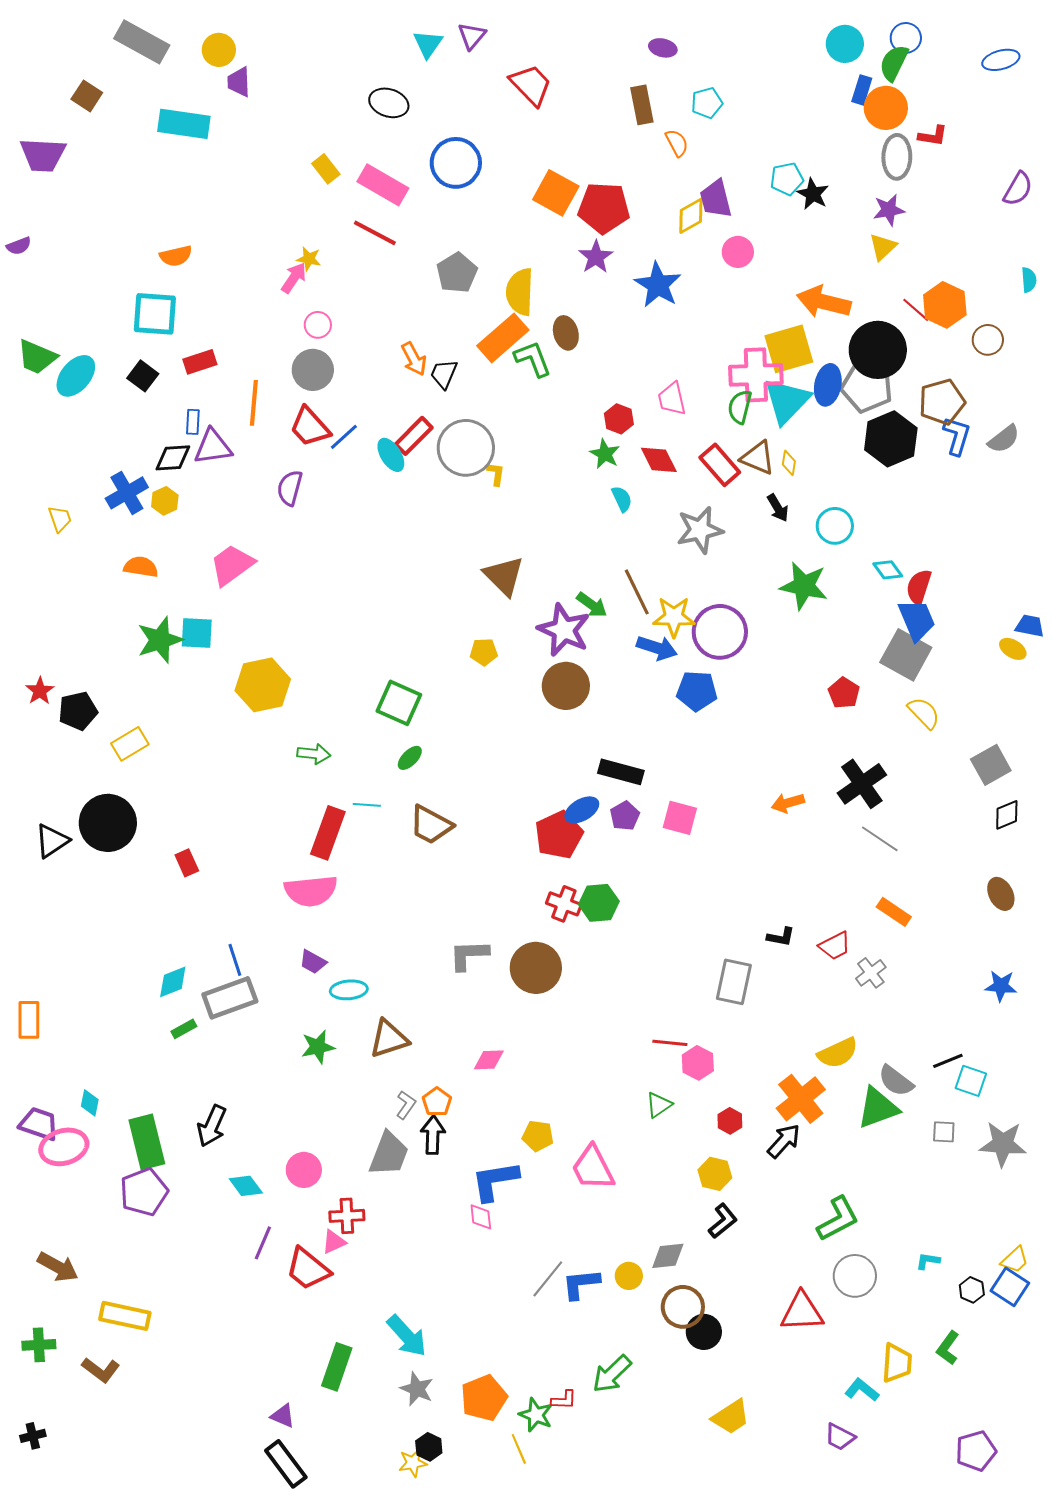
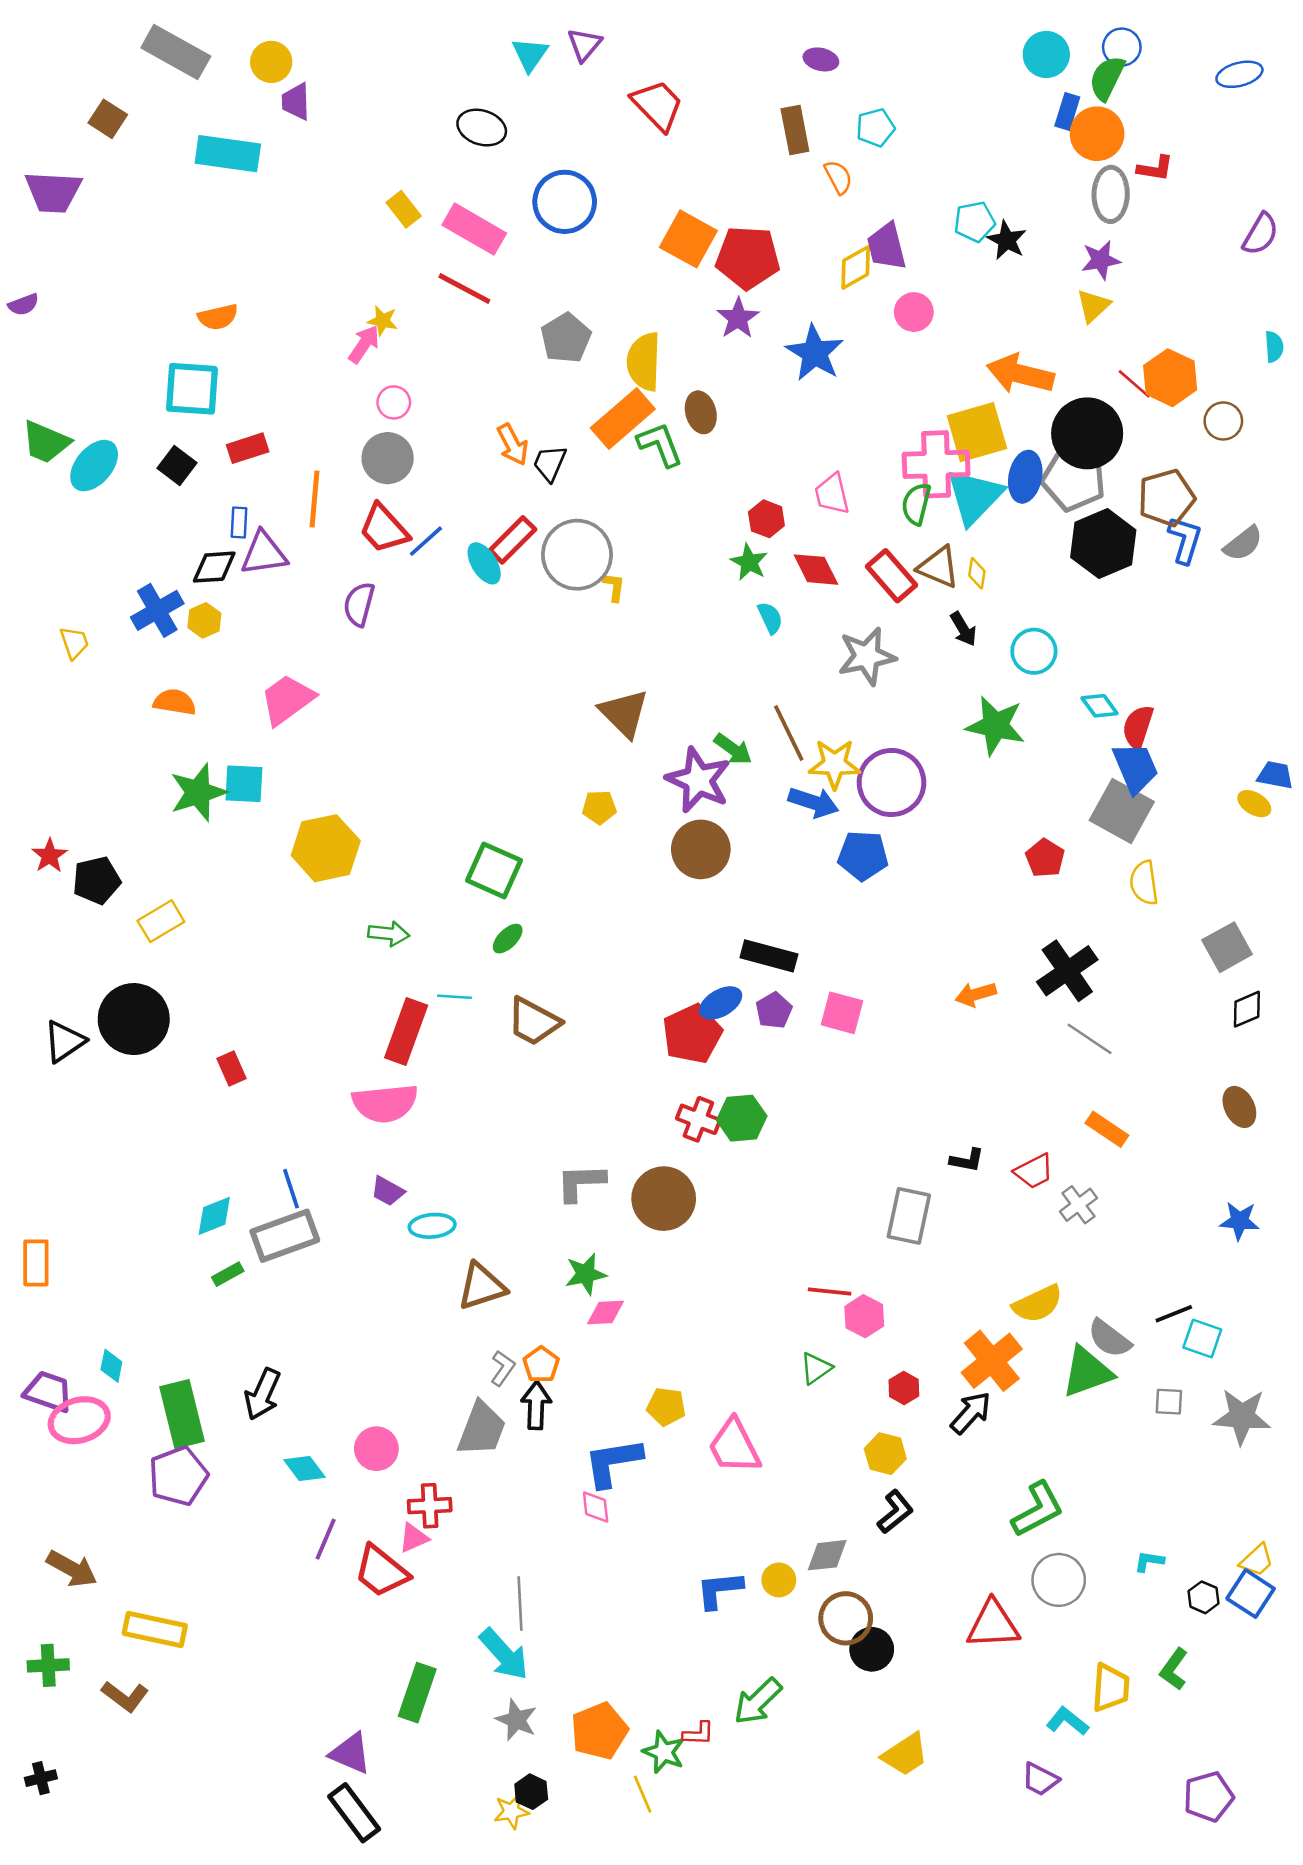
yellow semicircle: (924, 713) -> (1144, 883), turned -144
green star: (318, 1047) -> (586, 1274), moved
gray line: (548, 1279) -> (520, 1603), moved, turned -42
purple triangle: (283, 1416) -> (350, 1753), size x1.4

